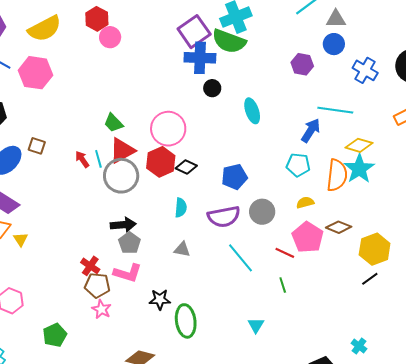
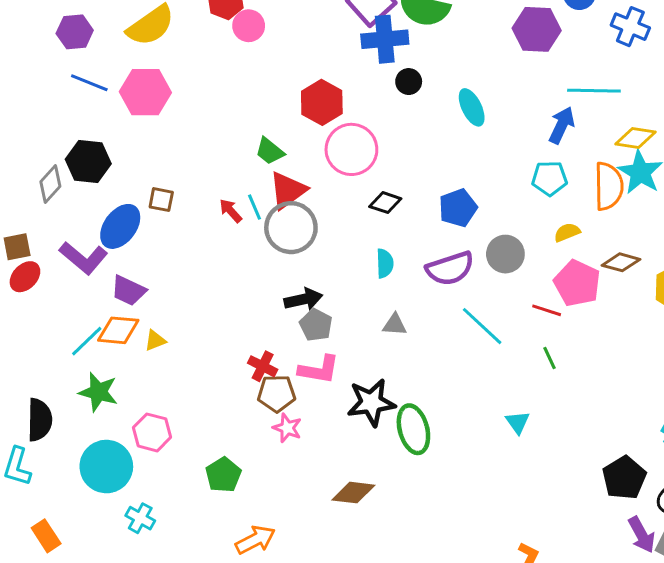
purple hexagon: (302, 64) -> (537, 29), size x1.4
red hexagon: (161, 162) -> (322, 102), moved
yellow triangle: (21, 239) -> (155, 340), turned 49
black star: (160, 299) -> (371, 403), size x1.5

